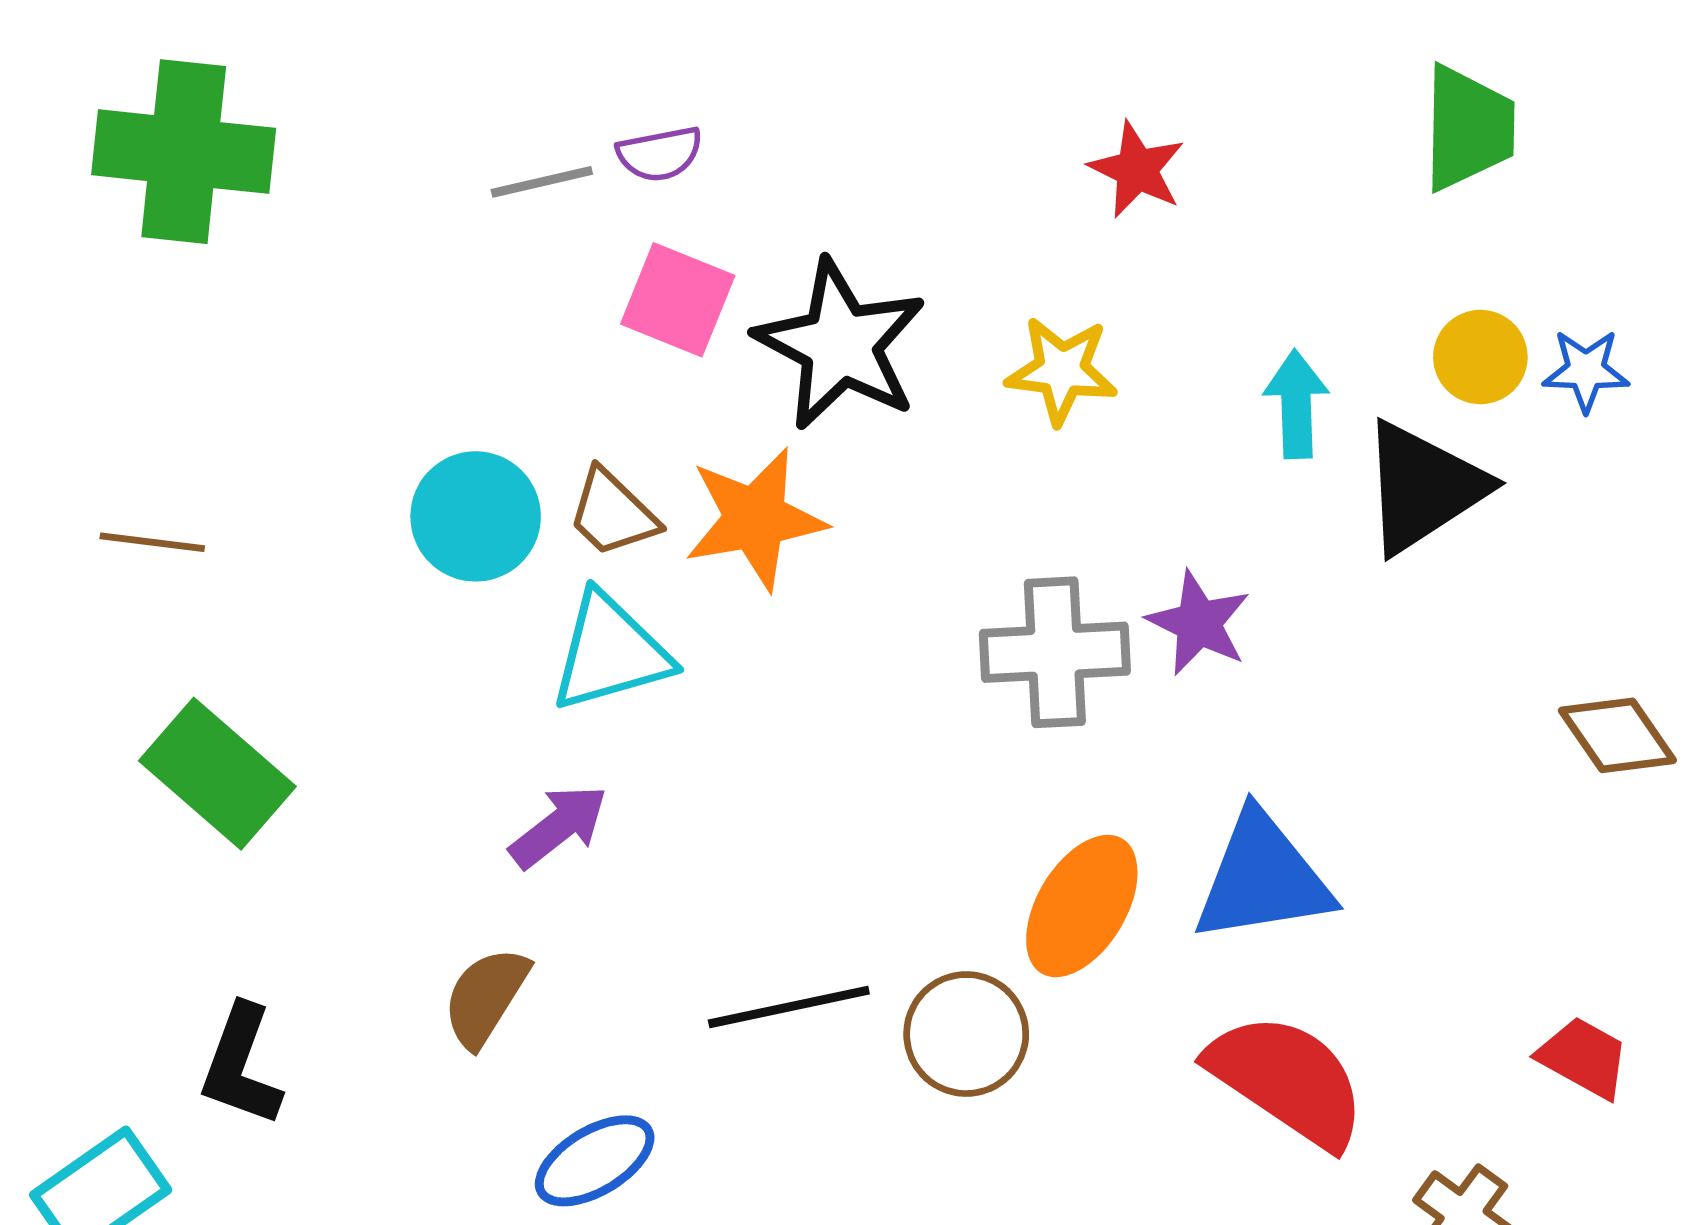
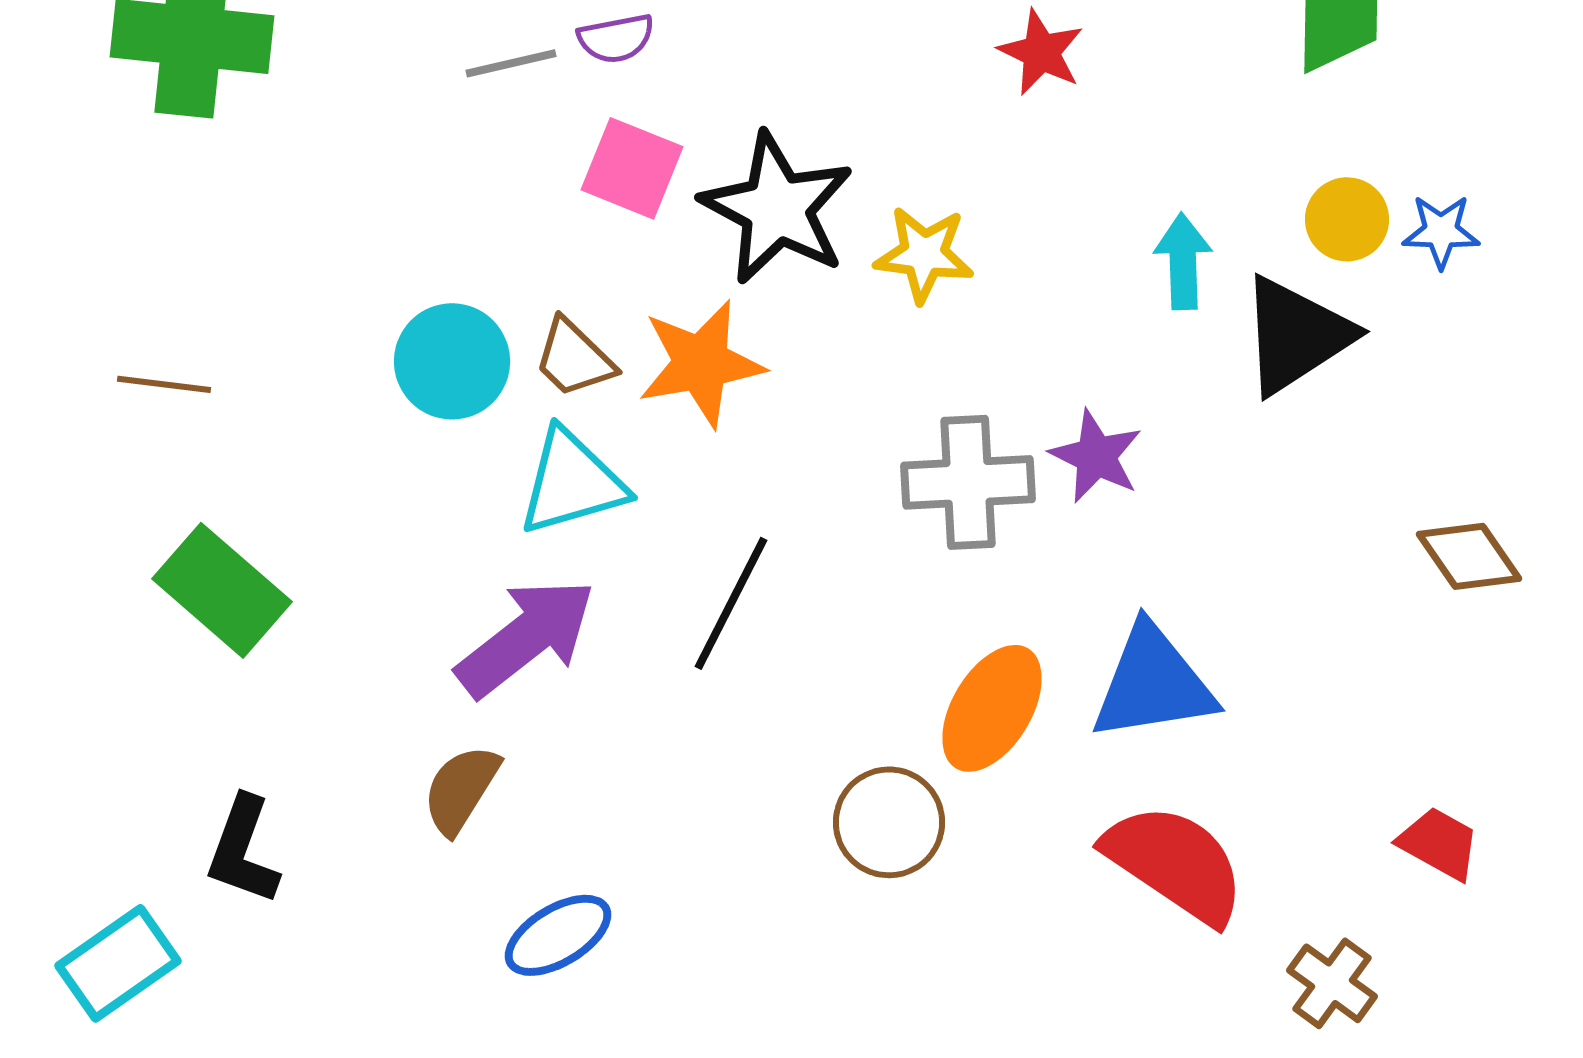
yellow star: (1062, 370) -> (924, 254), moved
purple arrow: (559, 826) -> (526, 637), size x1.6
black line: (789, 1007) -> (731, 603), moved, turned -51

